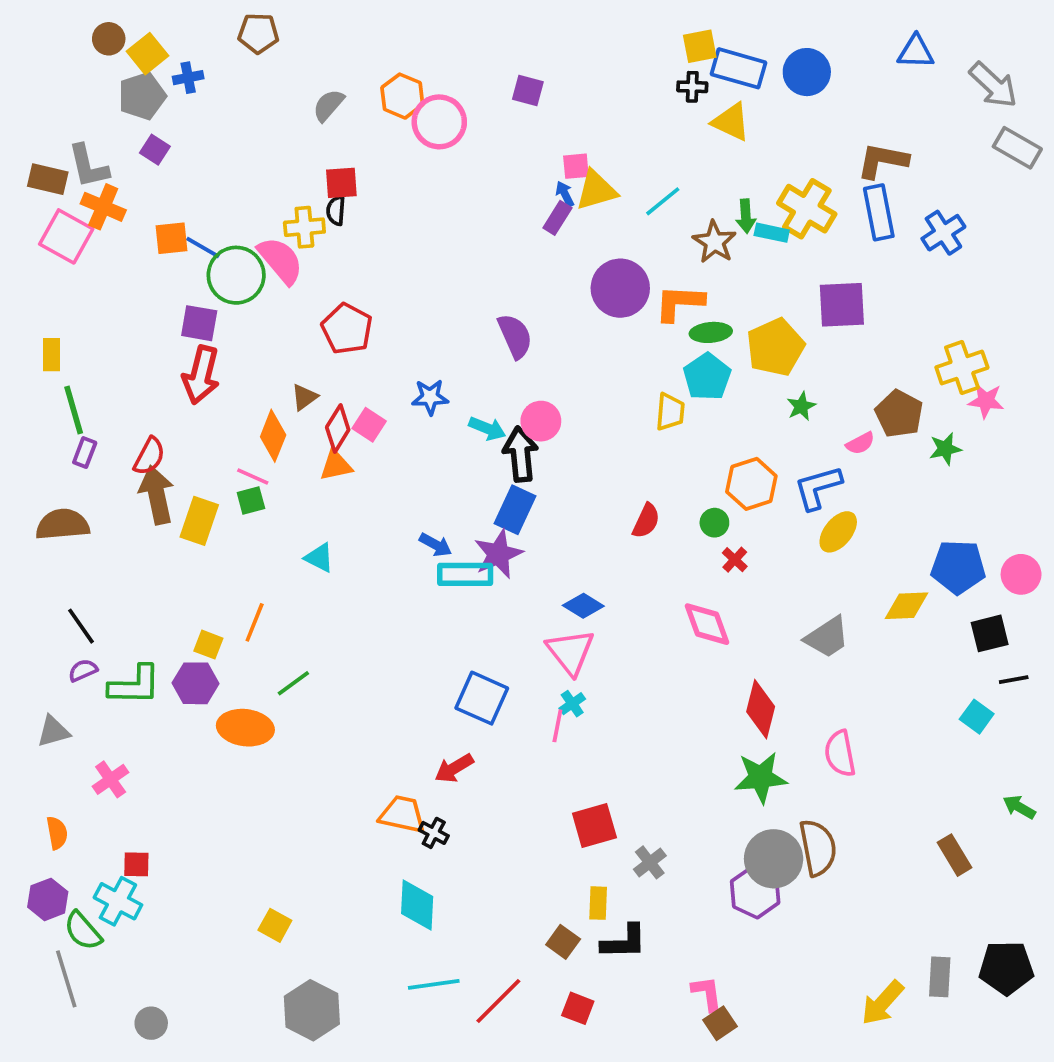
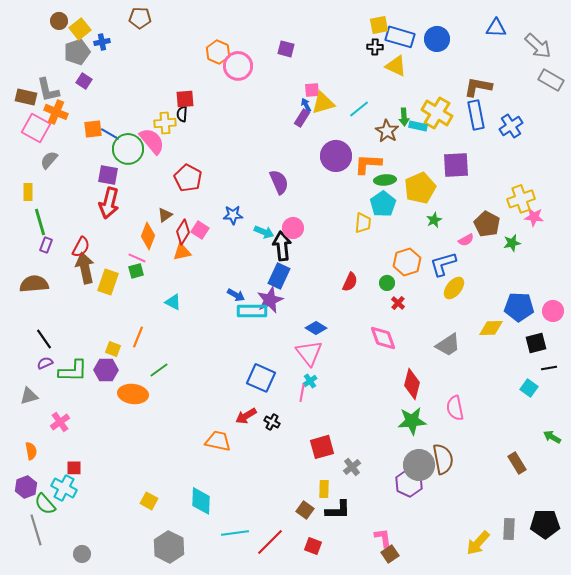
gray semicircle: (328, 105) -> (49, 160), moved
black cross: (434, 833) -> (272, 422), moved
cyan diamond: (417, 905) -> (201, 501), moved

